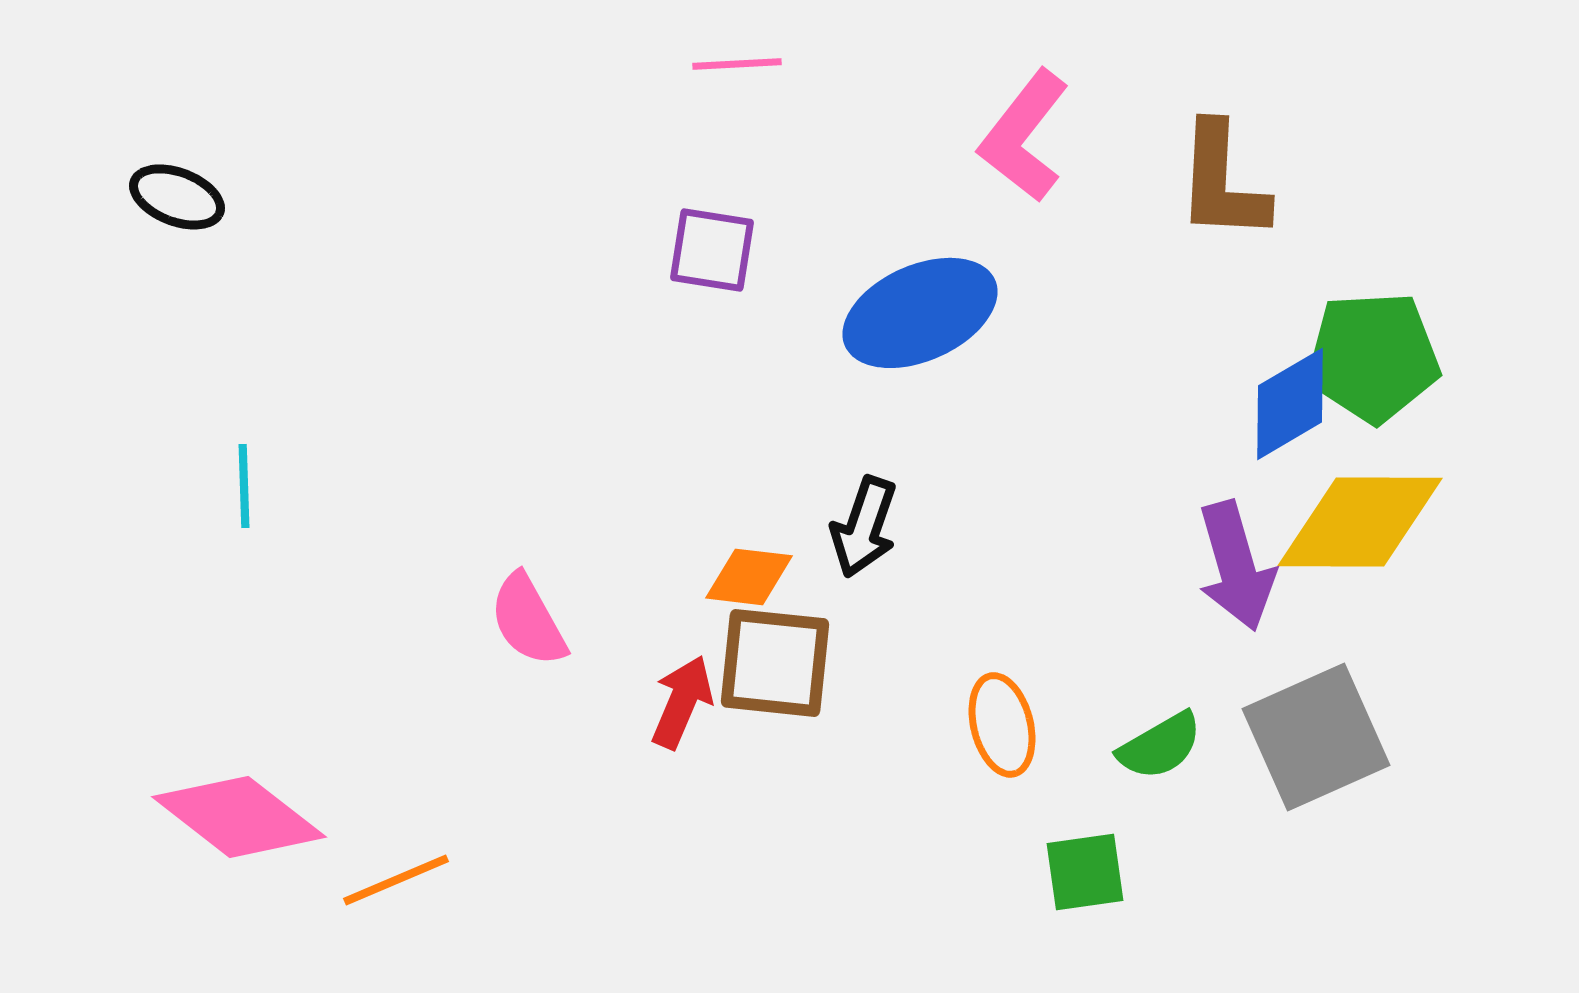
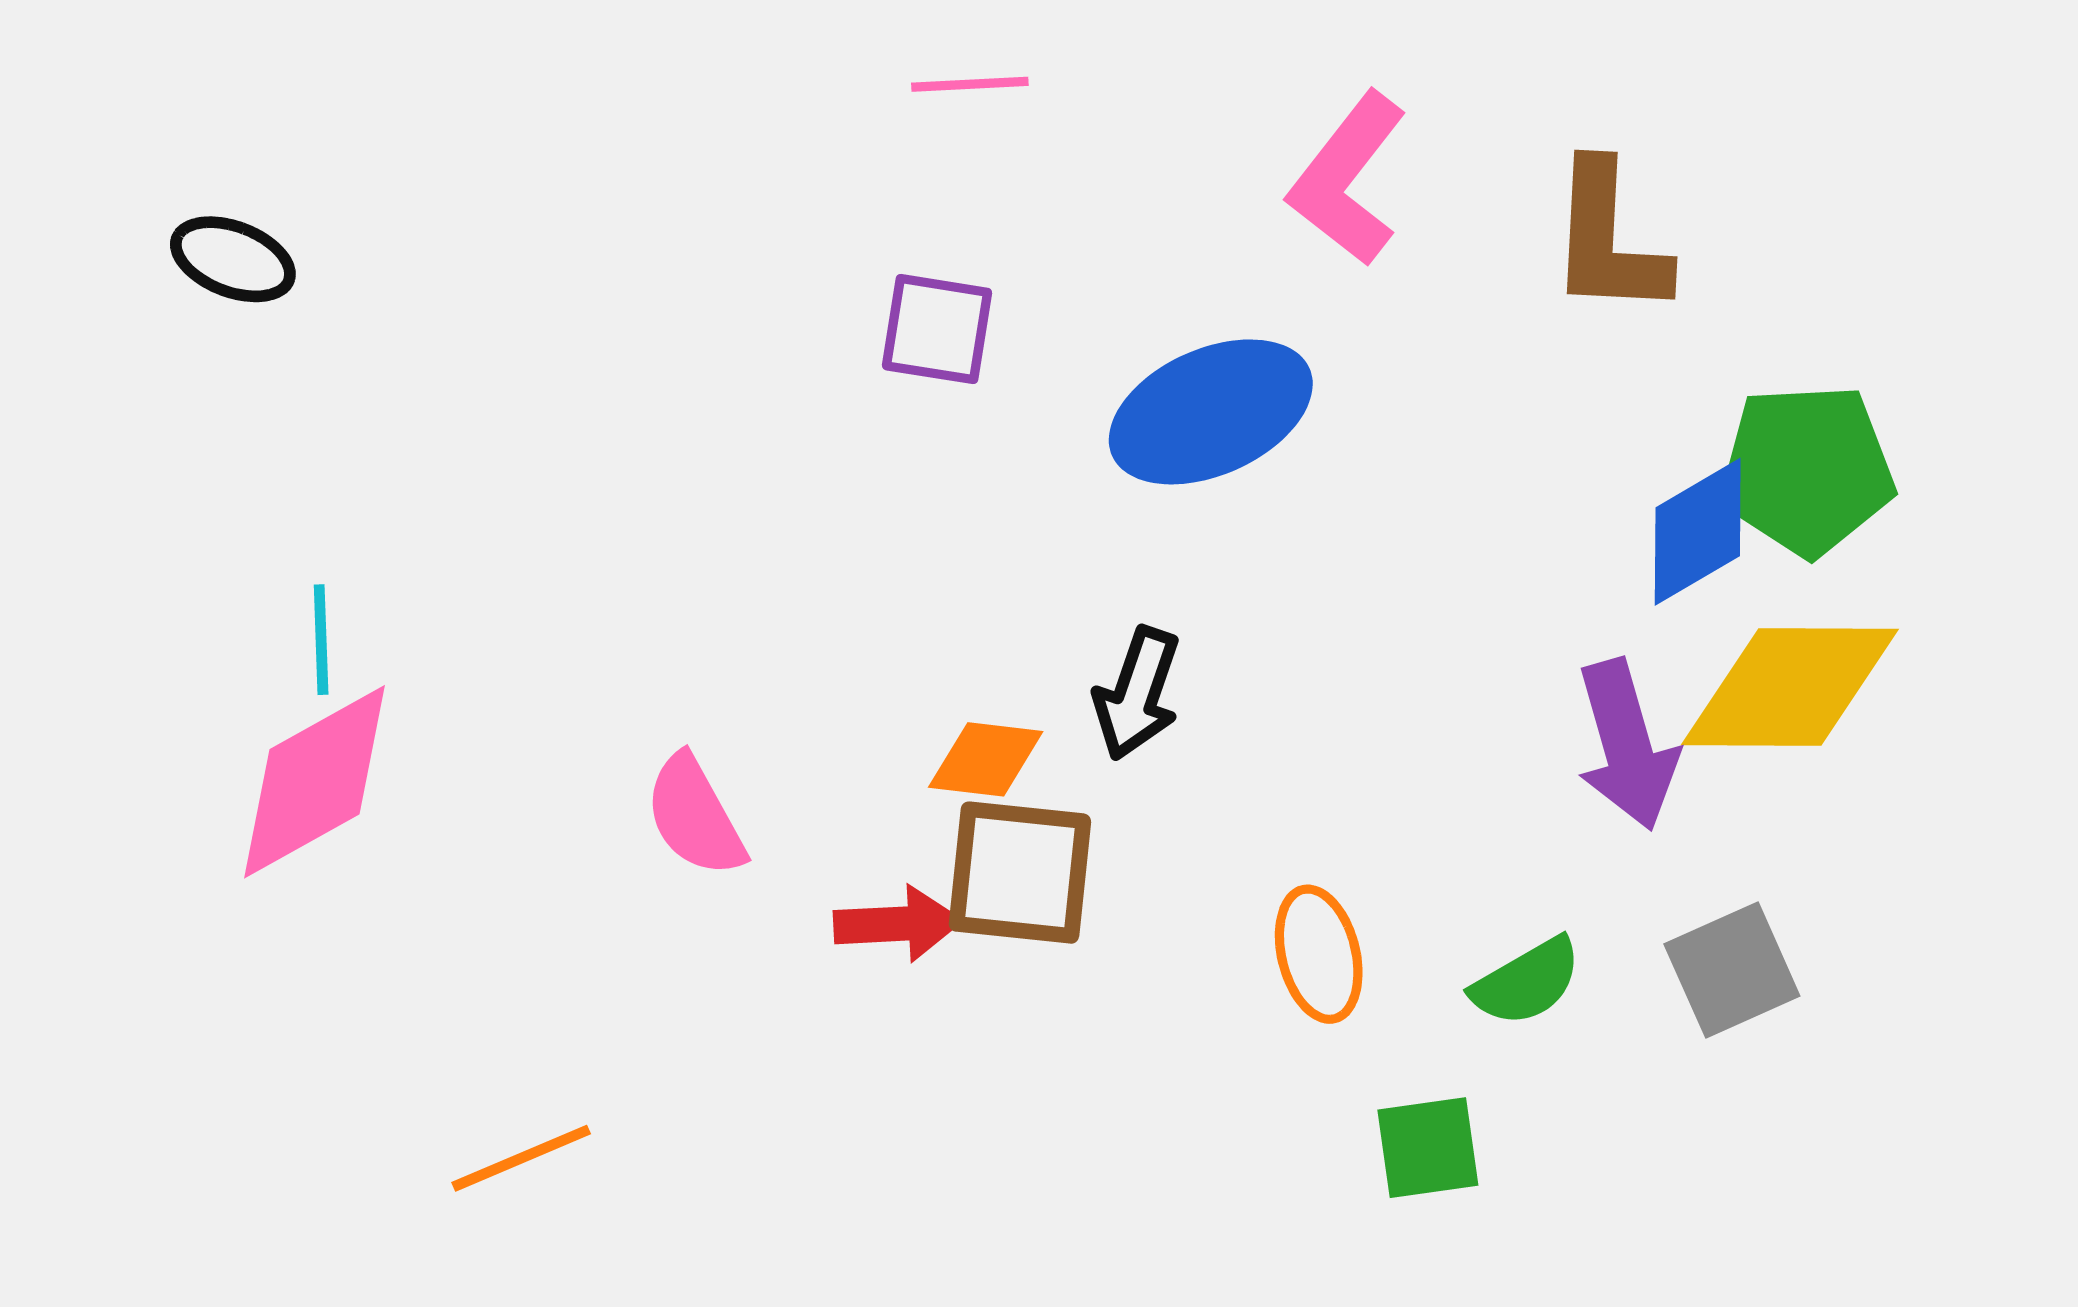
red arrow: (682, 702) -> (898, 924), turned 64
gray square: (1316, 737) -> (1732, 970), size x0.7
pink diamond: (239, 817) -> (314, 782), moved, turned -67

